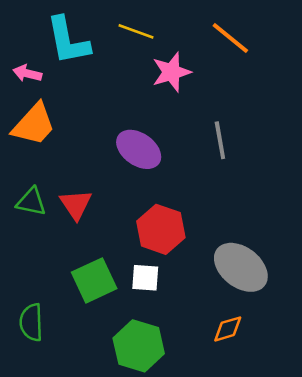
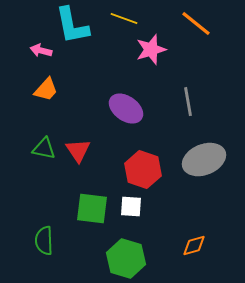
orange trapezoid: (34, 124) -> (46, 90), size x0.7
gray ellipse: (241, 267) -> (204, 160), moved, turned -60
green square: (94, 280) -> (92, 209), turned 32

